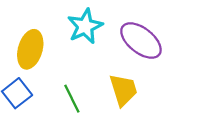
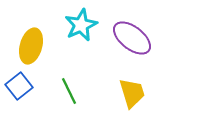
yellow trapezoid: (123, 90) -> (132, 93), moved

